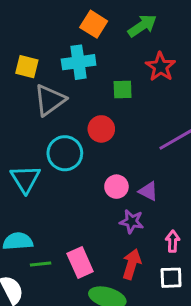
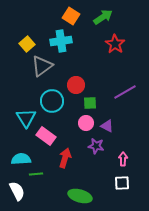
yellow square: (27, 67) -> (27, 44), turned 35
green square: (123, 89) -> (90, 103), moved
pink rectangle: (80, 263) -> (46, 136), moved, turned -30
red arrow: (132, 264) -> (65, 158), moved

